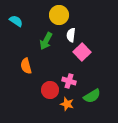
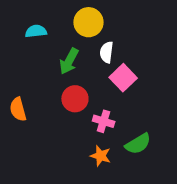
cyan semicircle: (16, 21) -> (36, 31), moved, turned -40
orange semicircle: (26, 66) -> (18, 109), moved
red circle: (50, 90) -> (75, 99), moved

